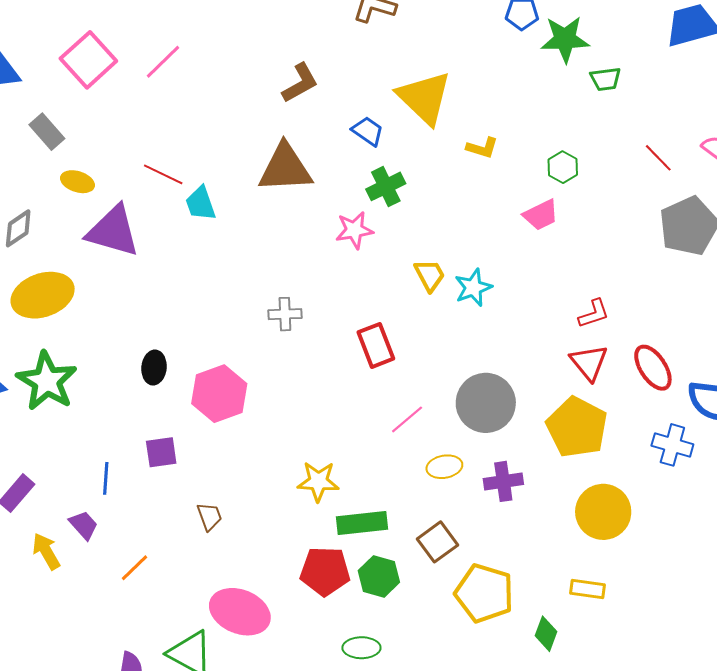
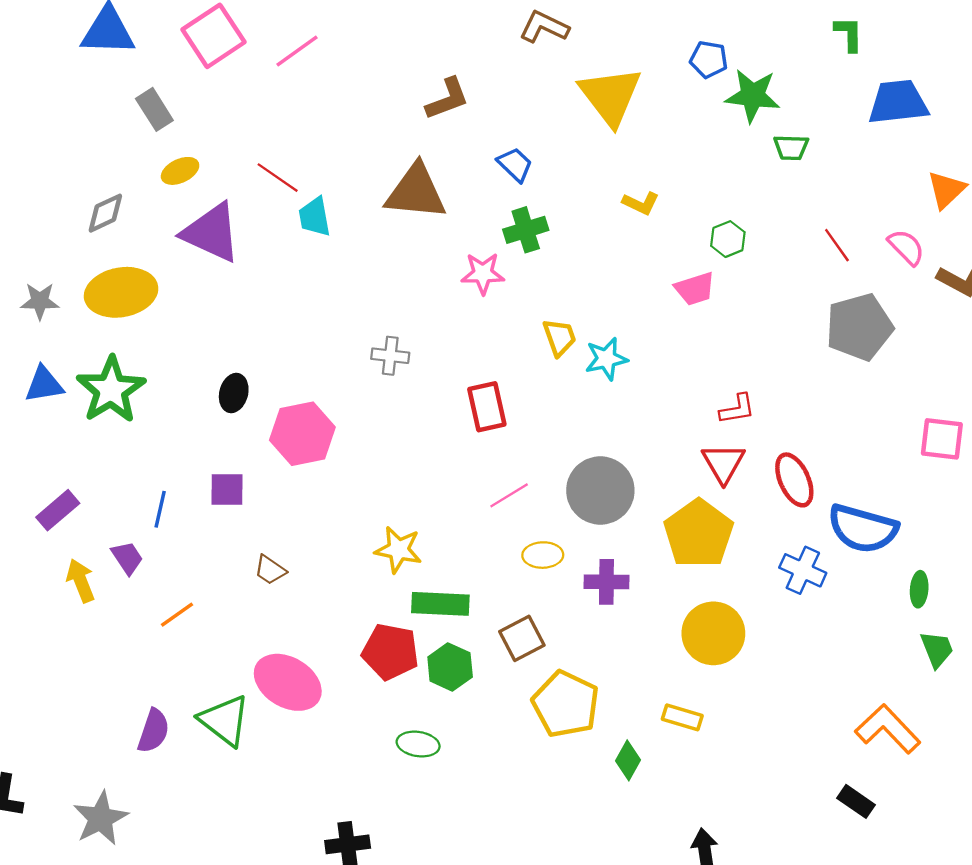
yellow triangle: (424, 98) -> (610, 96), moved
yellow ellipse: (77, 182) -> (180, 171), turned -52
brown trapezoid: (209, 516) -> (270, 570), turned 136

